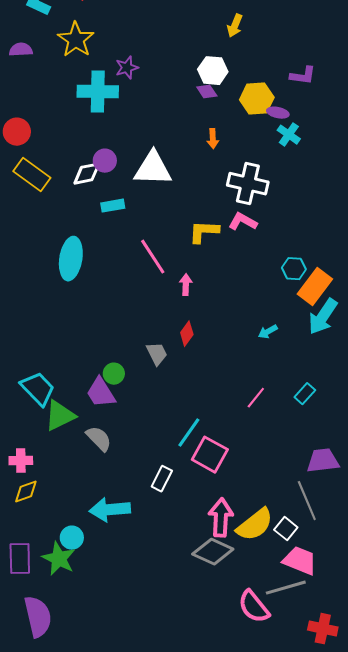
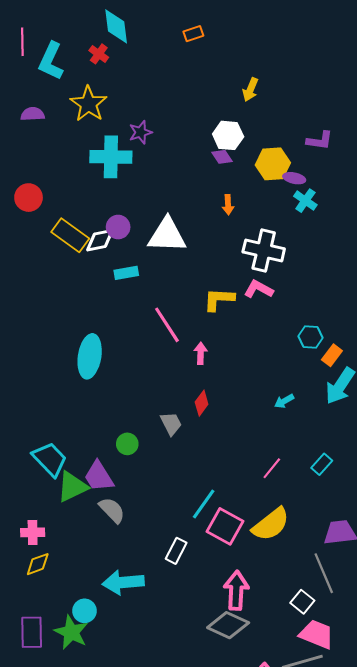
yellow rectangle: (32, 175) -> (70, 235), moved
cyan ellipse: (71, 259) -> (90, 356), moved
orange rectangle: (315, 287) -> (332, 355), size x0.6
purple trapezoid: (101, 393) -> (99, 476), moved
yellow semicircle: (255, 525) -> (271, 524), moved

